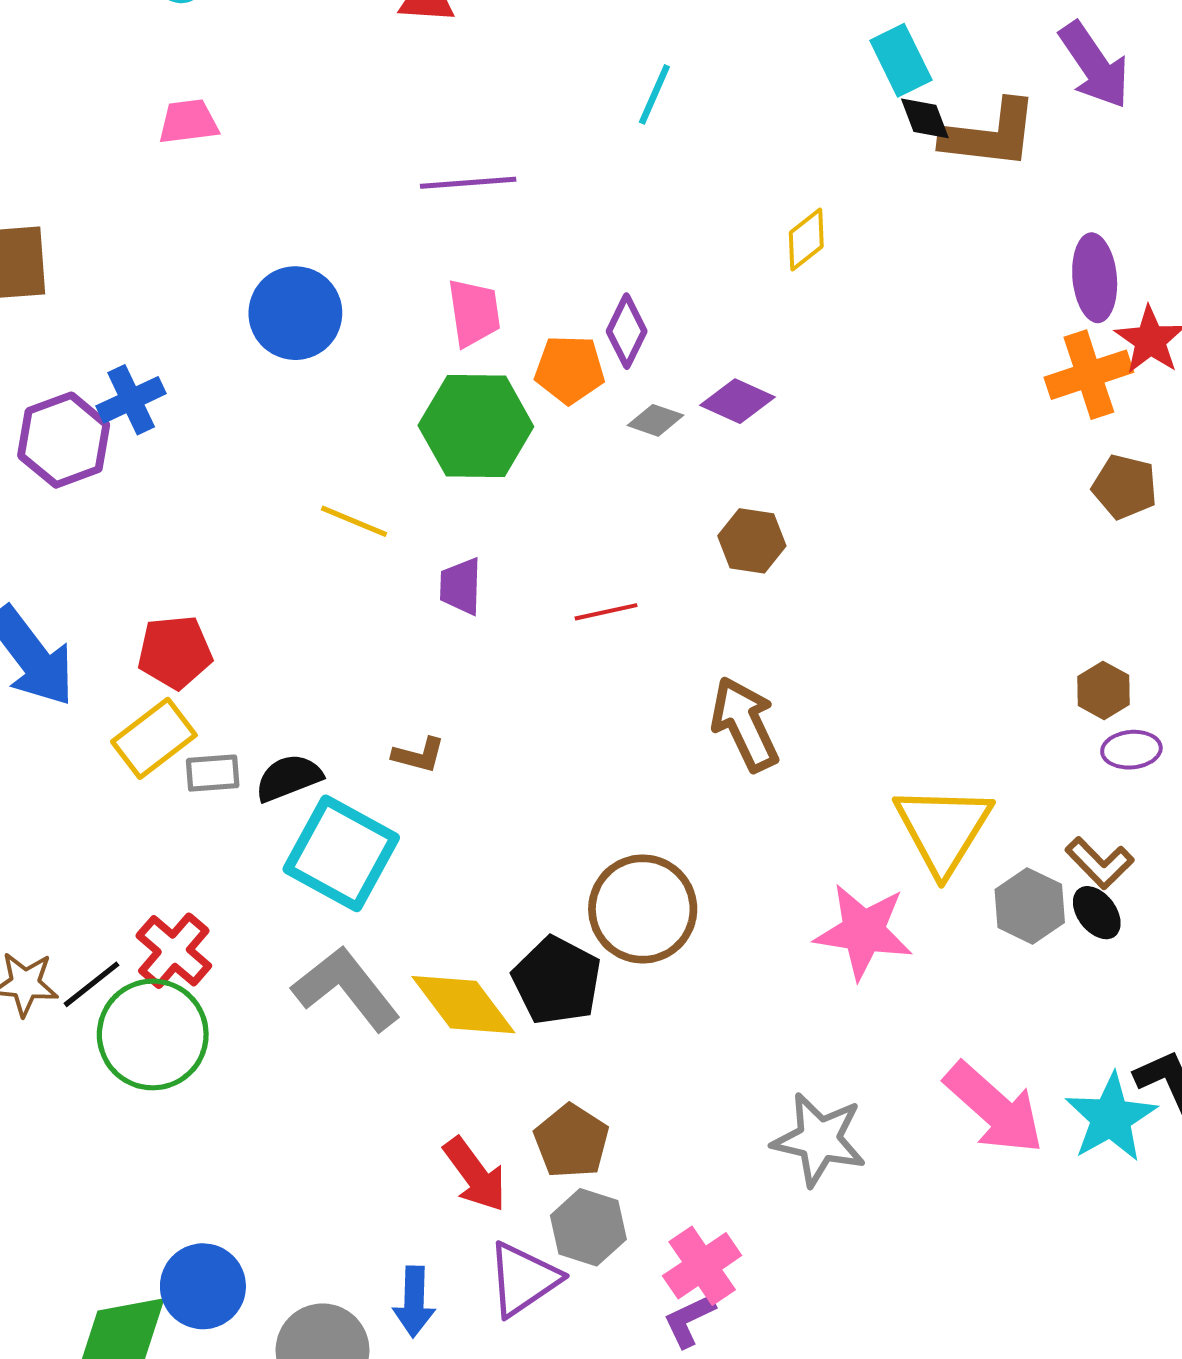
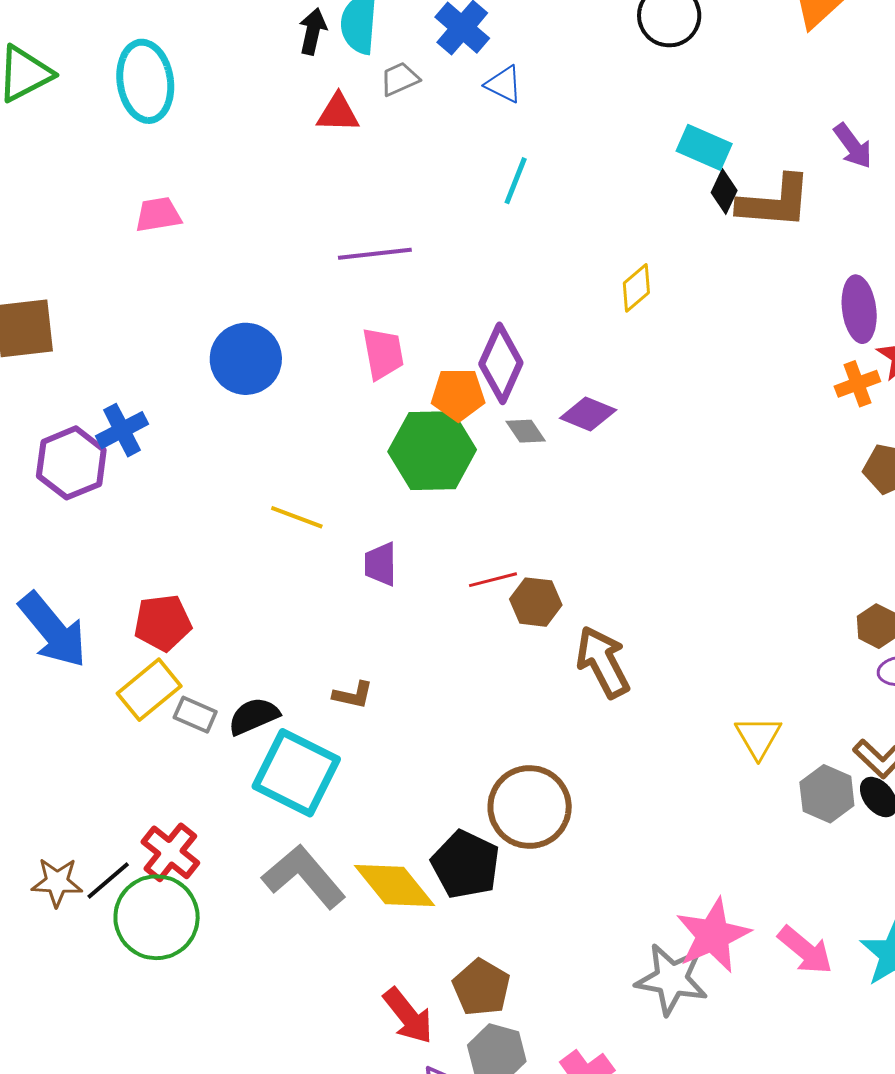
cyan rectangle: (901, 60) -> (704, 147), turned -38
purple arrow: (1094, 65) -> (853, 146), size x0.7
black diamond: (925, 118) -> (724, 191), turned 48
purple diamond: (627, 331) -> (501, 363), size x1.4
orange cross: (1089, 375) -> (857, 384), size x0.7
gray diamond: (656, 420) -> (526, 431), turned 39
green hexagon: (476, 426) -> (432, 451), moved
brown hexagon: (752, 541) -> (536, 602), moved
gray rectangle: (213, 773) -> (195, 715), turned 30
yellow triangle: (943, 829) -> (758, 737), size x0.6
pink star: (863, 931) -> (713, 935), moved, turned -30
pink arrow: (994, 1108) -> (805, 950), size x0.7

